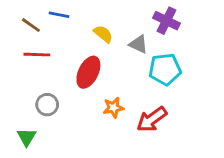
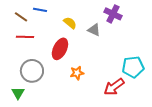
cyan pentagon: (165, 69) -> (133, 67), moved
gray circle: (47, 105) -> (32, 71), size x1.5
red arrow: (152, 119) -> (114, 87), moved

